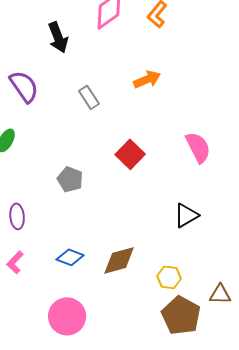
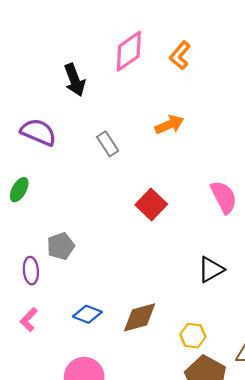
purple semicircle: (24, 86) -> (38, 132), turned -32
gray pentagon: (70, 179) -> (61, 246), moved, turned 30

